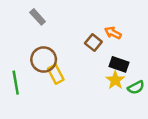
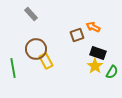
brown square: (93, 42) -> (77, 35), turned 32
green semicircle: (136, 87) -> (112, 72), turned -32

